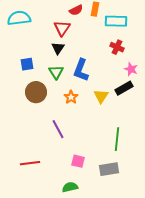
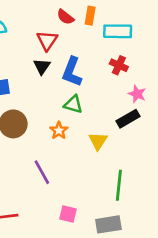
red semicircle: (76, 10) -> (65, 17), turned 64
blue L-shape: (81, 70) -> (72, 72), moved
green triangle: (56, 72) -> (73, 104), moved, turned -42
yellow triangle: (101, 96) -> (98, 141), moved

